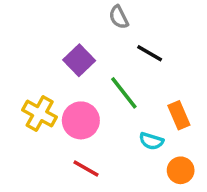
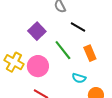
orange rectangle: (179, 115) -> (90, 53), moved

